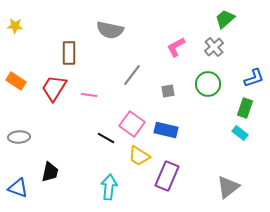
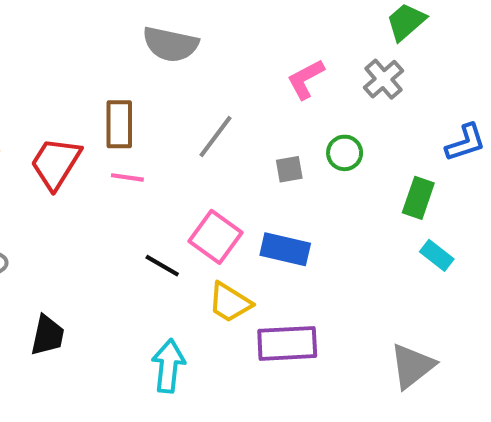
brown rectangle: (69, 53) -> (119, 124), moved
green circle: (208, 84) -> (345, 153), moved, size x0.7
green rectangle: (245, 108) -> (418, 198), moved
purple rectangle: (167, 176) -> (287, 343), turned 64

